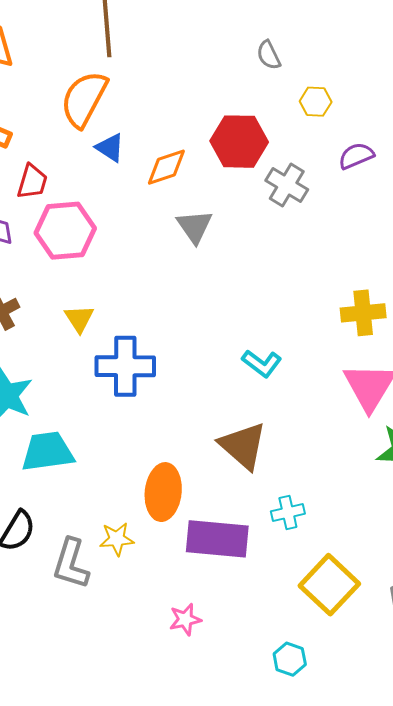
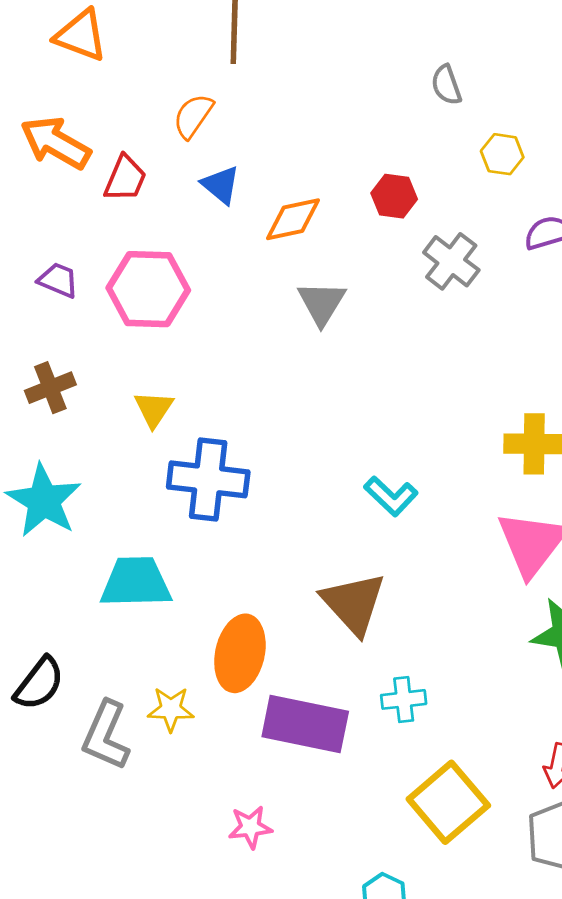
orange semicircle: (84, 99) -> (193, 116), size x0.6
red hexagon: (239, 142) -> (394, 196), size x0.6
red trapezoid: (32, 182) -> (125, 179), moved
cyan trapezoid: (48, 452) -> (136, 582), moved

